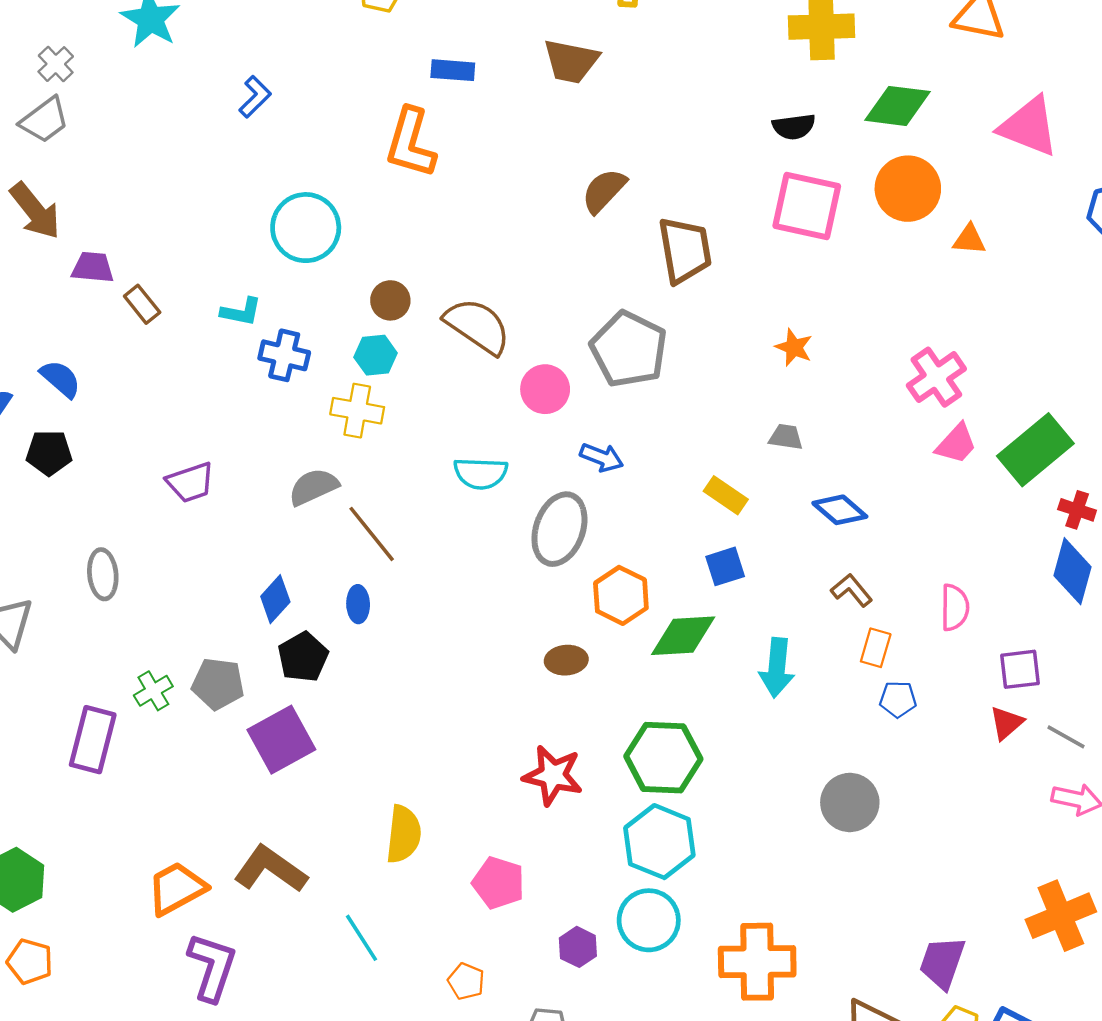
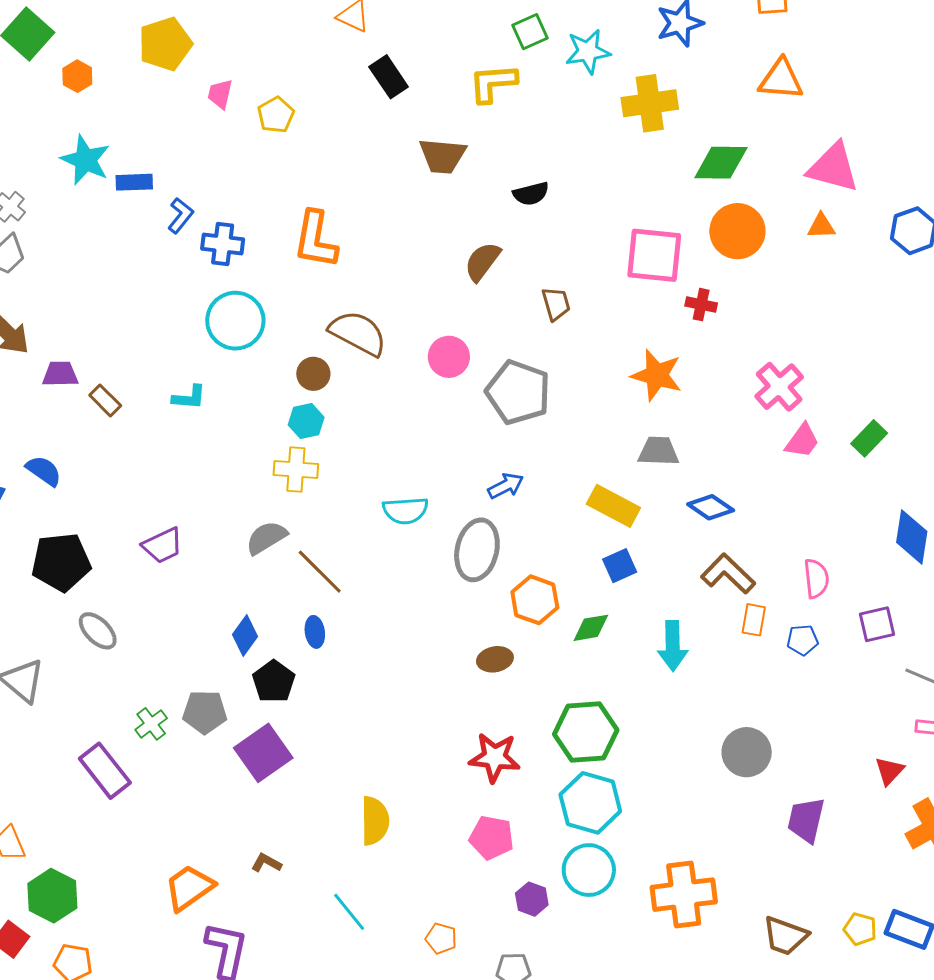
blue rectangle: (453, 70) -> (134, 182), moved
black semicircle: (794, 127) -> (531, 194), moved
orange triangle: (969, 240) -> (821, 226), moved
brown trapezoid: (685, 250) -> (556, 304), size x0.6
brown semicircle: (477, 326) -> (358, 333), moved
orange star: (794, 347) -> (657, 375), size x1.6
blue cross: (284, 355) -> (223, 244), moved
pink circle: (545, 389) -> (449, 357), moved
gray trapezoid: (786, 437) -> (658, 451), size x1.4
green rectangle: (1035, 450) -> (869, 438), size x0.6
black pentagon: (49, 453) -> (61, 562), moved, size x1.5
blue arrow: (602, 458) -> (506, 486), turned -42
yellow rectangle: (726, 495) -> (613, 506), size x1.4
red cross: (1077, 510) -> (701, 305), moved
gray ellipse: (103, 574) -> (98, 631), turned -33
brown L-shape: (852, 590) -> (728, 574), size x1.5
green diamond: (683, 636) -> (591, 628), size x0.7
blue pentagon: (898, 699) -> (802, 640), moved
red triangle: (1007, 723) -> (889, 771), moved
purple rectangle: (93, 740) -> (105, 771), turned -46
brown L-shape: (270, 869) -> (266, 863), size x0.5
pink pentagon: (498, 883) -> (492, 838), moved
purple trapezoid: (942, 963) -> (806, 820), moved

